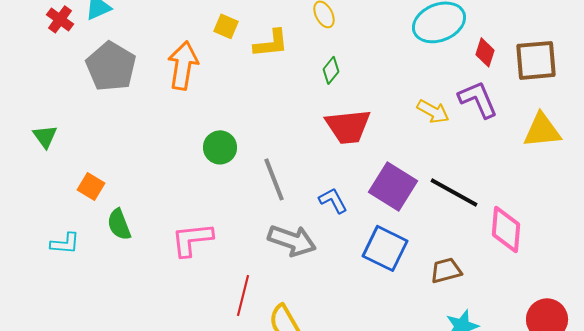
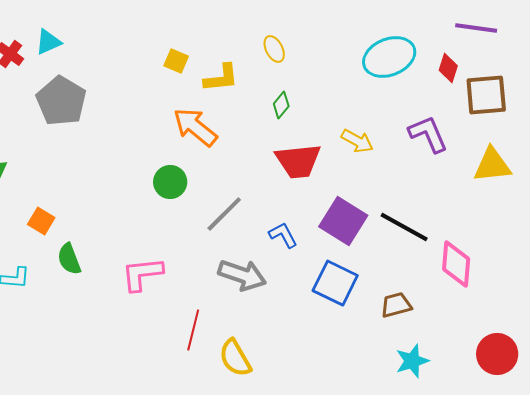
red diamond: (485, 52) -> (448, 68), moved
orange arrow: (183, 65) -> (195, 127), moved, turned -60
yellow arrow: (433, 111) -> (357, 141), moved
gray line: (274, 179) -> (224, 214), turned 66

